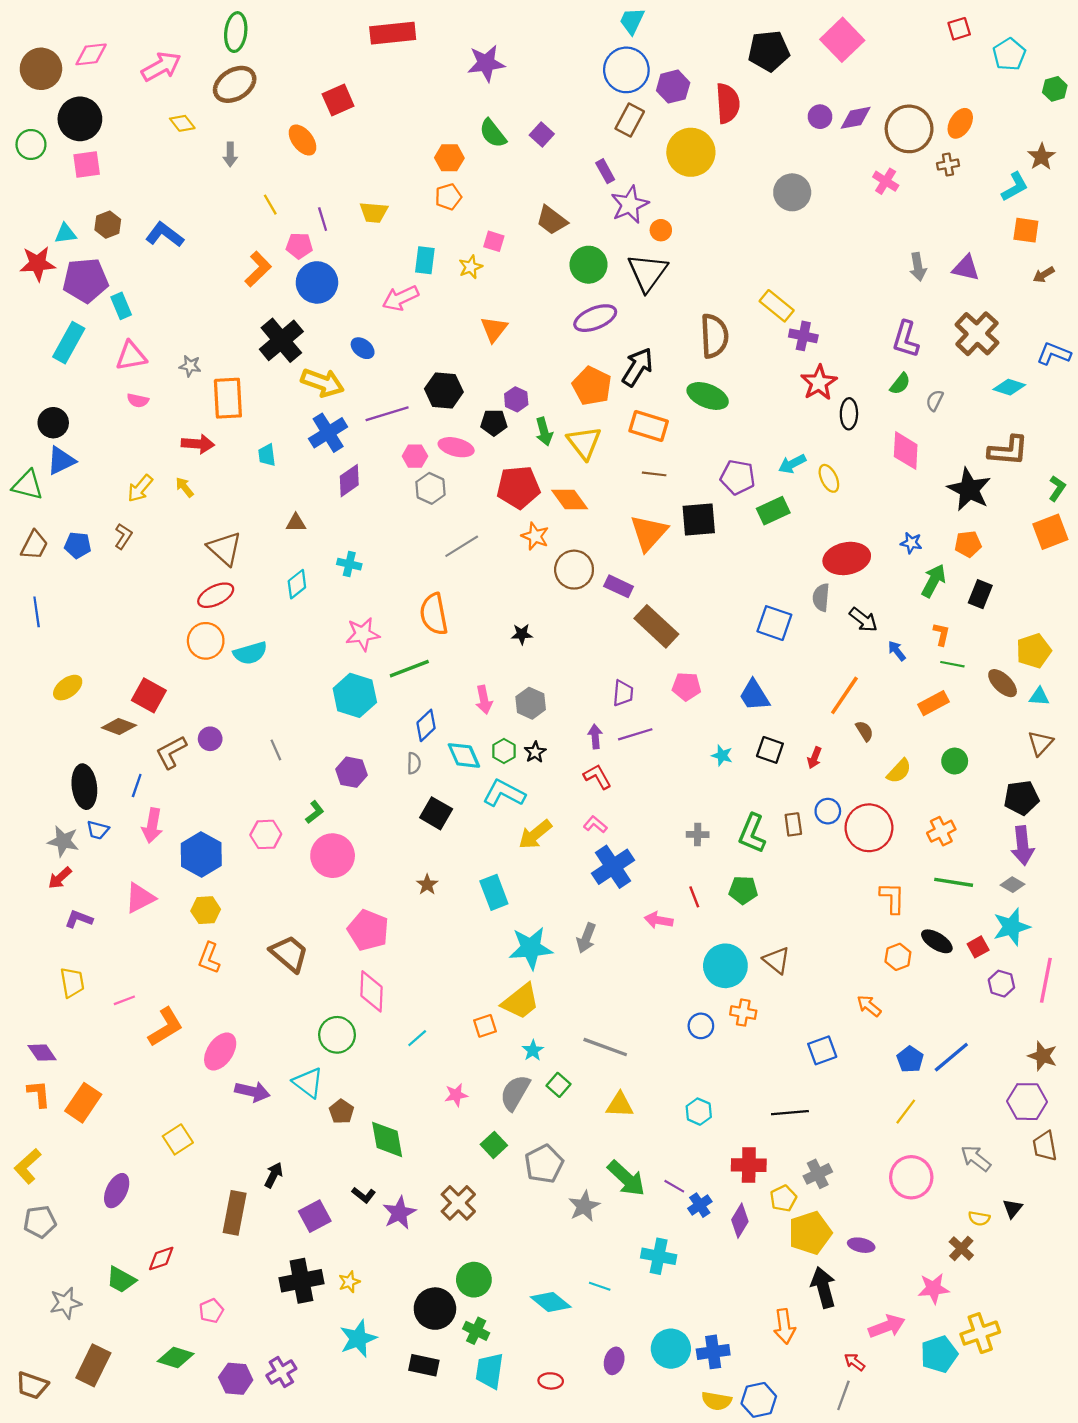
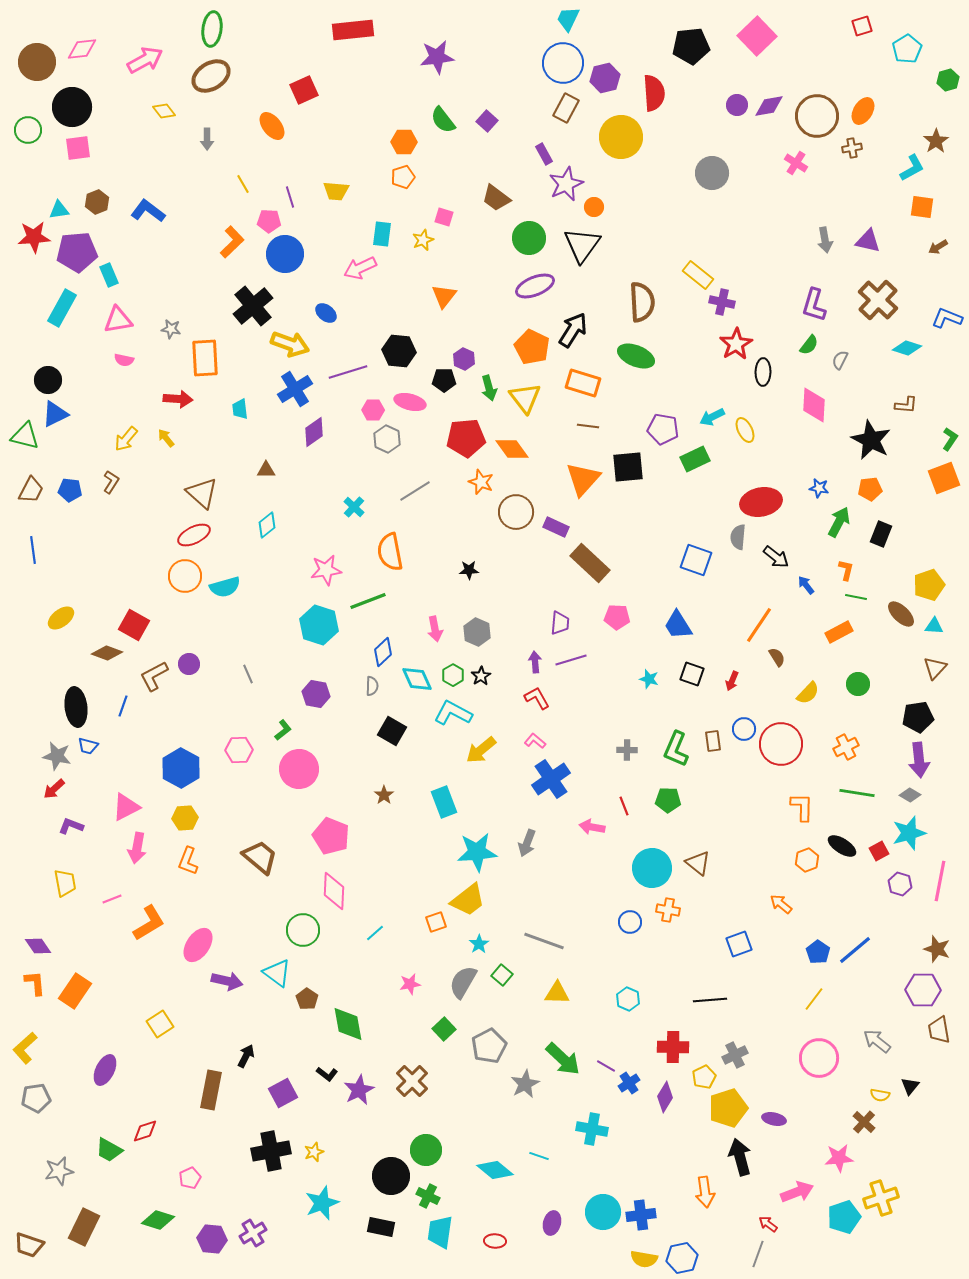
brown L-shape: (1008, 451) -> (906, 405), size x0.6
cyan cross: (349, 564) -> (354, 507), moved, turned 30
pink arrow: (152, 826) -> (137, 848), moved

